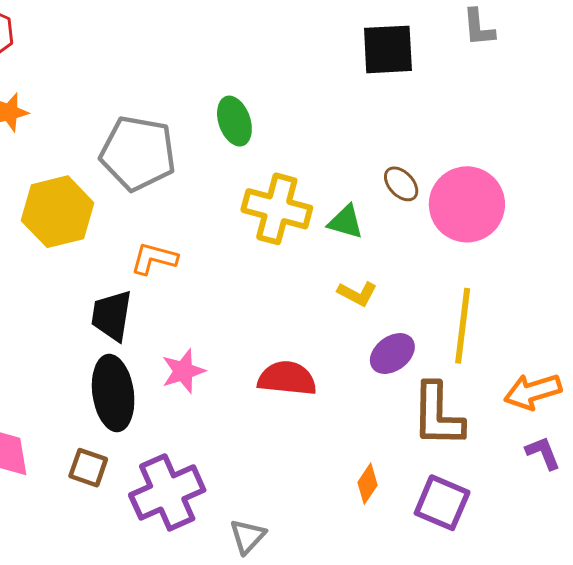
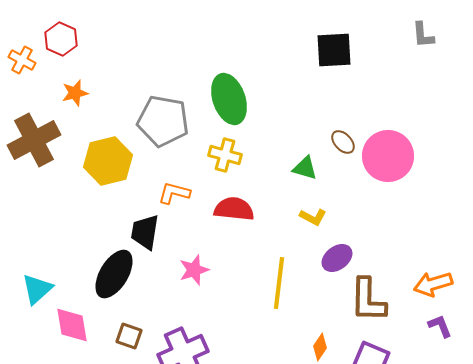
gray L-shape: (479, 27) -> (423, 35), moved
green ellipse: (234, 121) -> (229, 99), size x1.5
yellow cross: (277, 209) -> (225, 155), moved, size x0.7
yellow line: (463, 326) -> (279, 283), moved
red semicircle: (287, 378) -> (234, 209), moved
black ellipse: (113, 393) -> (114, 274), moved, turned 39

